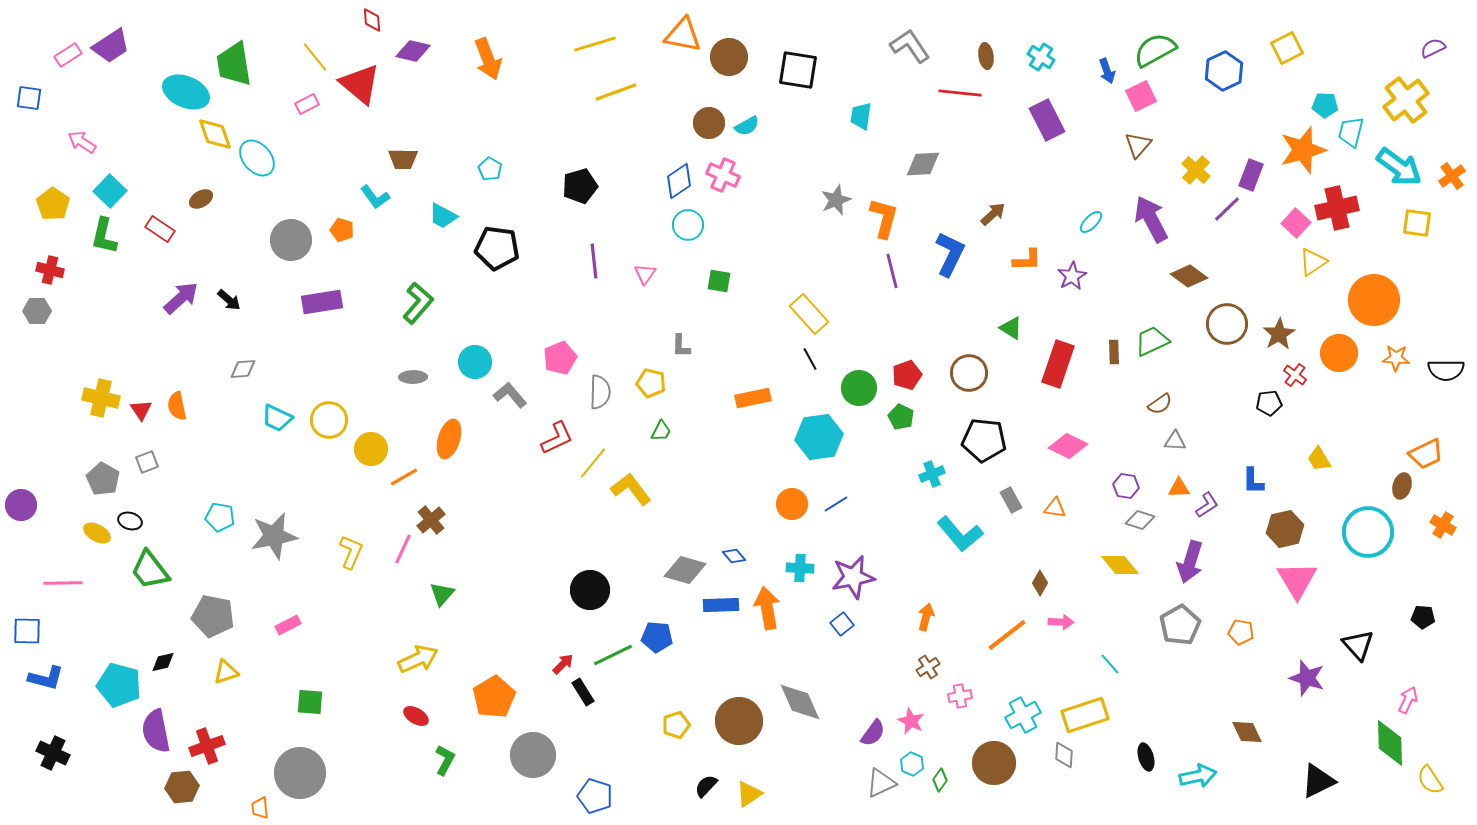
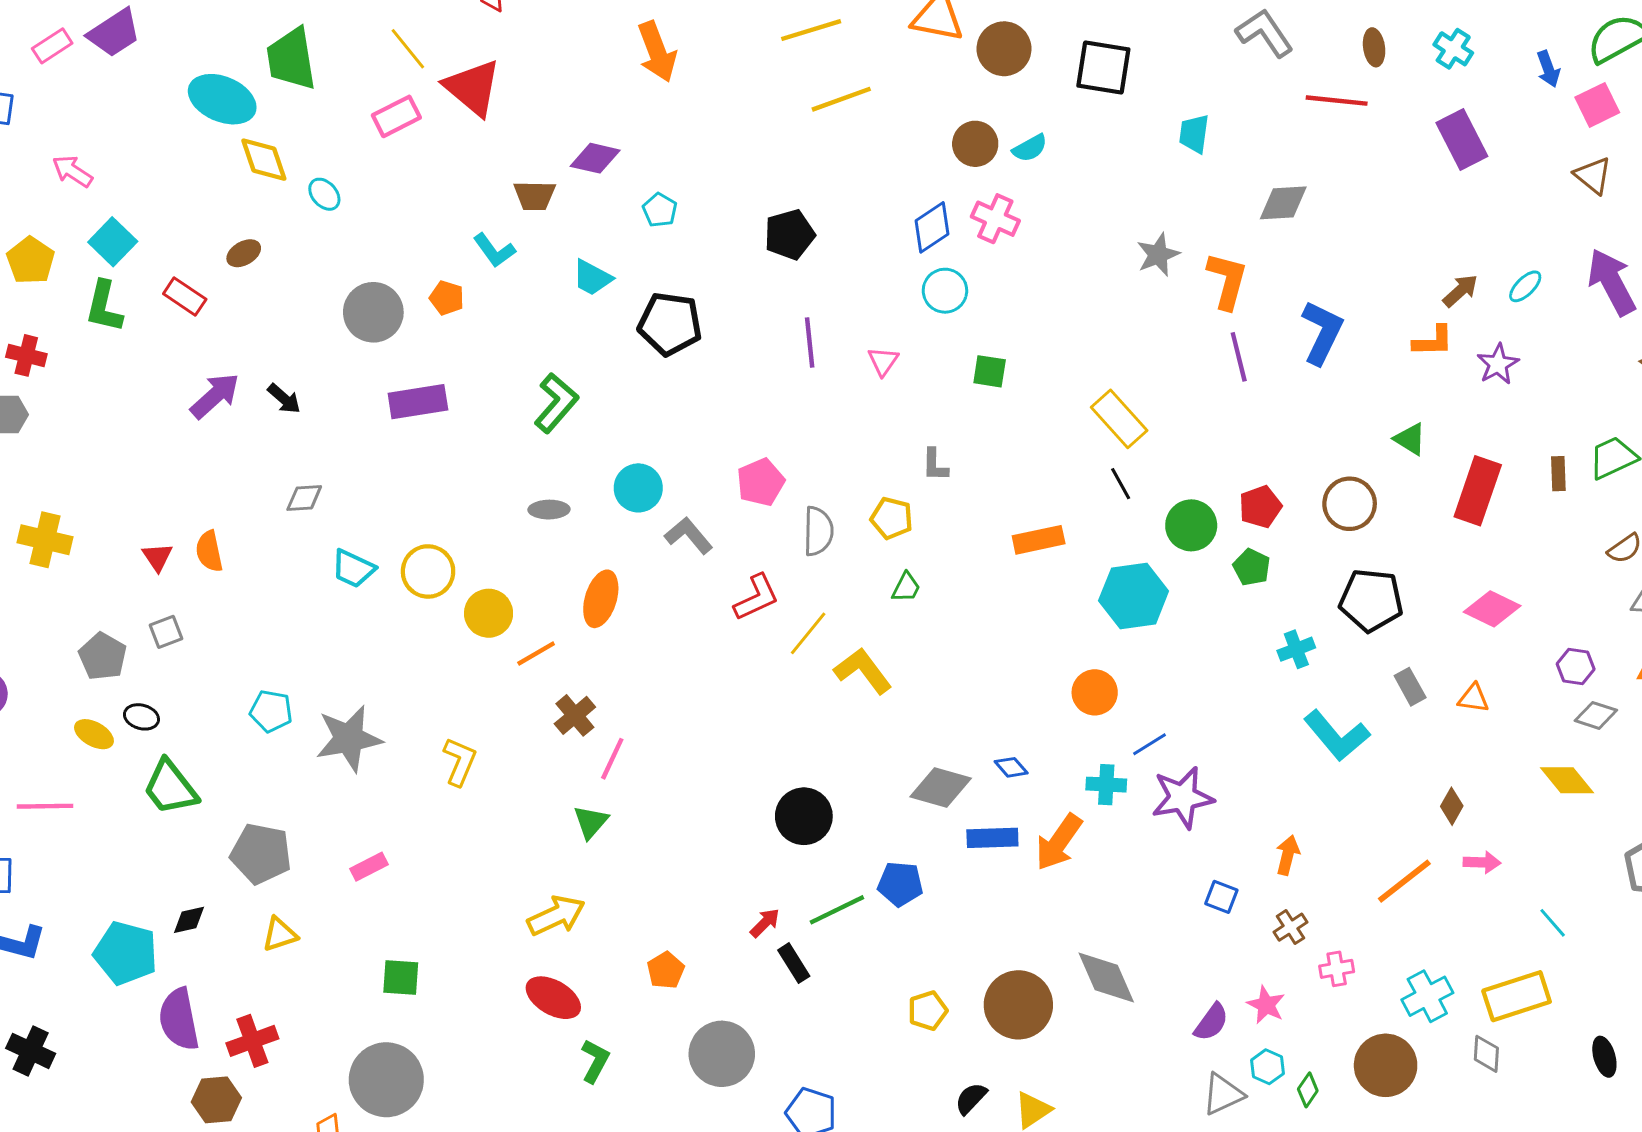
purple diamond: (413, 51) -> (595, 158), moved
pink rectangle: (307, 104) -> (396, 116), size x1.4
brown triangle: (1138, 145) -> (1593, 175), turned -32
cyan ellipse: (257, 158) -> (324, 194), size x0.6
brown arrow: (993, 214) -> (1460, 291), moved
yellow cross: (101, 398) -> (45, 540), moved
blue line: (836, 504) -> (1149, 744), moved
pink line: (403, 549) -> (612, 759), moved
orange arrow: (767, 608) -> (1059, 842), turned -135
blue square: (842, 624) -> (1221, 897), moved, turned -30
orange pentagon: (494, 697) -> (666, 970), size x0.6
red ellipse: (416, 716) -> (553, 998), size x1.5

